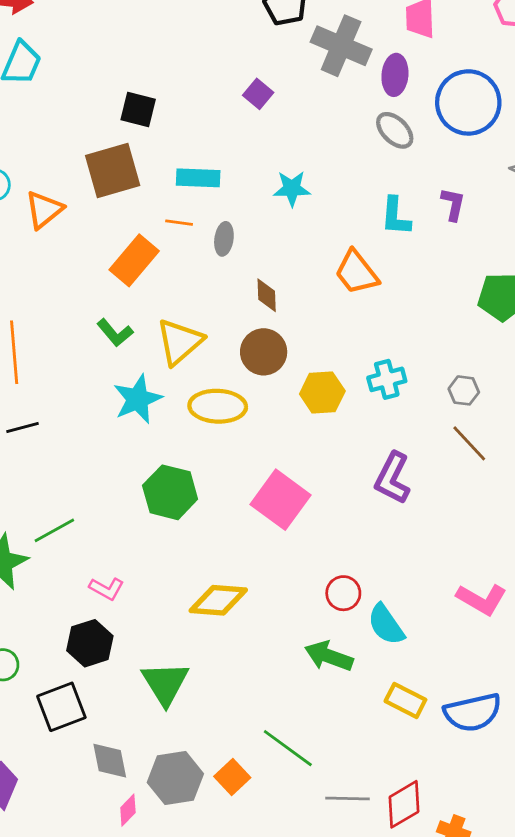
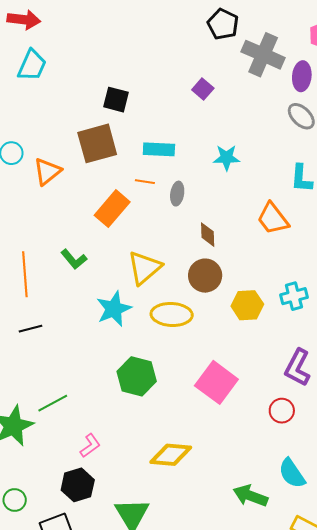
green L-shape: (115, 333) -> (74, 259), moved
pink L-shape: (107, 589) -> (90, 446), turned -65
red circle: (343, 593) -> (282, 411), moved

